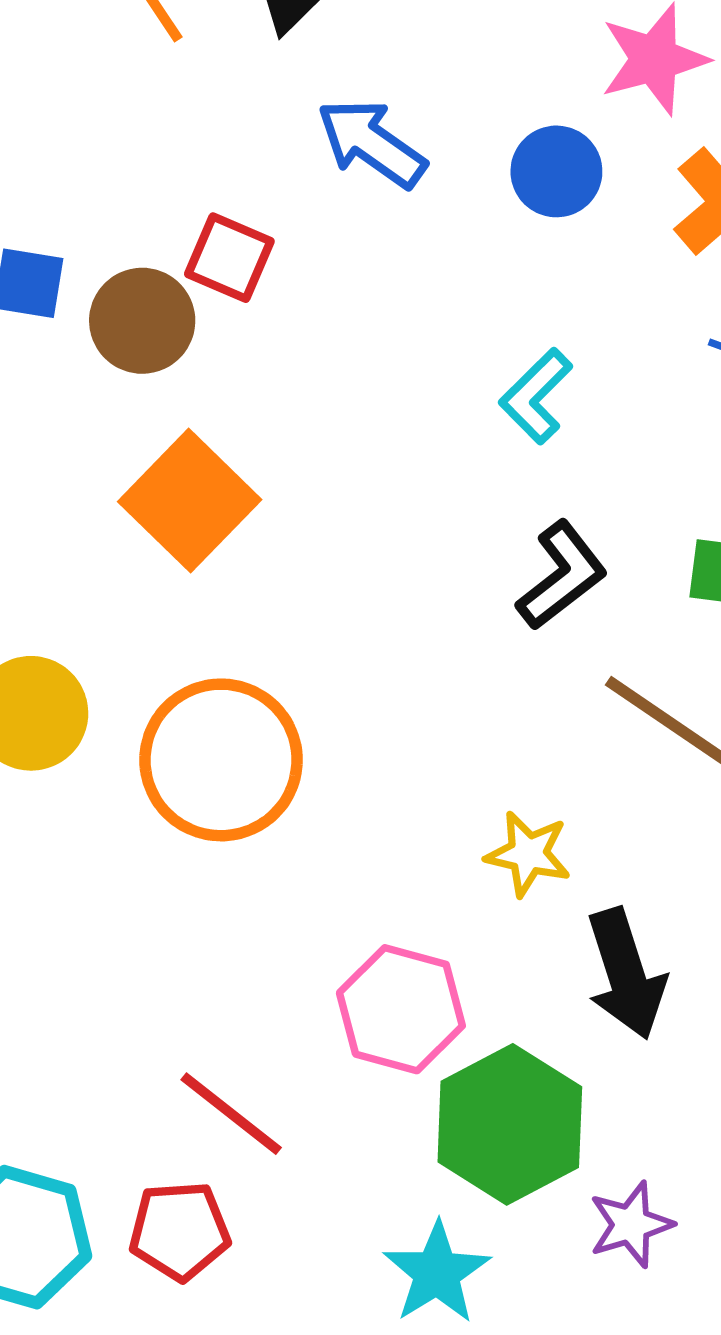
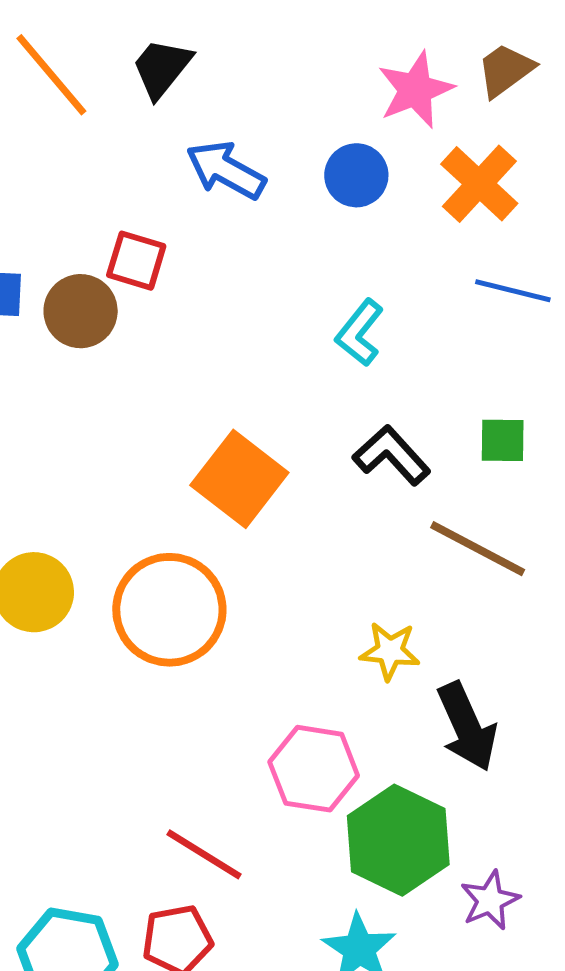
orange square: (190, 501) -> (239, 479), moved
black L-shape: (562, 576) -> (392, 455), turned -88

